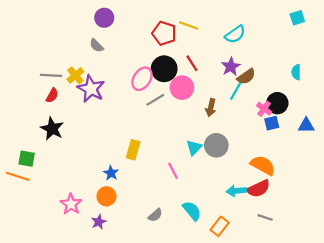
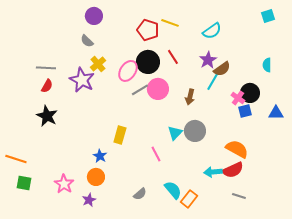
yellow cross: (75, 75) -> (98, 64), moved
pink circle: (182, 88) -> (158, 89), moved
green square: (27, 159) -> (24, 183), moved
orange rectangle: (220, 226) -> (189, 199), moved

